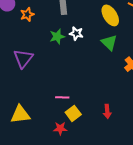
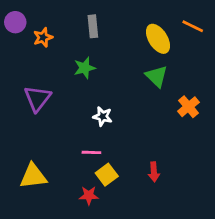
white star: (76, 33) -> (103, 116), moved

